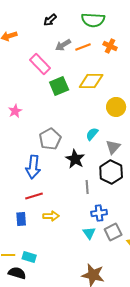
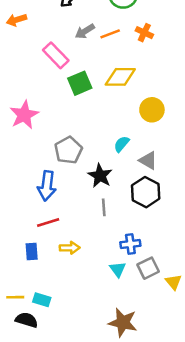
pink star: (15, 111) -> (24, 115), size x1.6
gray triangle: (113, 147) -> (148, 160), turned -42
gray line: (87, 187) -> (104, 207), moved

